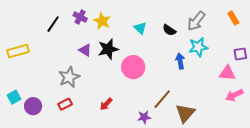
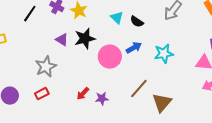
black semicircle: (169, 30) -> (137, 22), moved
cyan star: (198, 47) -> (164, 54), moved
blue arrow: (180, 61) -> (134, 48), moved, turned 70
purple star: (144, 117) -> (102, 99), moved

